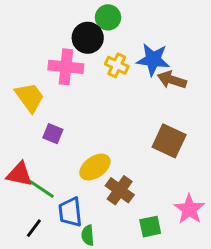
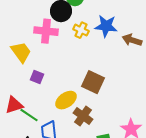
brown arrow: (172, 80) -> (132, 40), moved
brown square: (169, 141) -> (93, 82), moved
red triangle: (19, 174) -> (14, 105), turned -30

